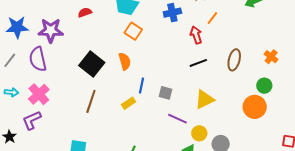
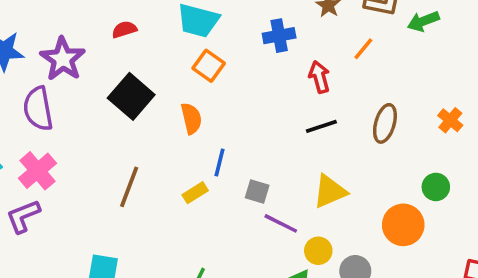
orange line: (212, 18) -> (363, 49), moved
purple star: (51, 30) -> (63, 59), turned 30
black square: (92, 64) -> (131, 96), moved
green circle: (264, 86) -> (436, 187), moved
gray square: (165, 93) -> (257, 192), moved
orange circle: (255, 107) -> (403, 225), moved

